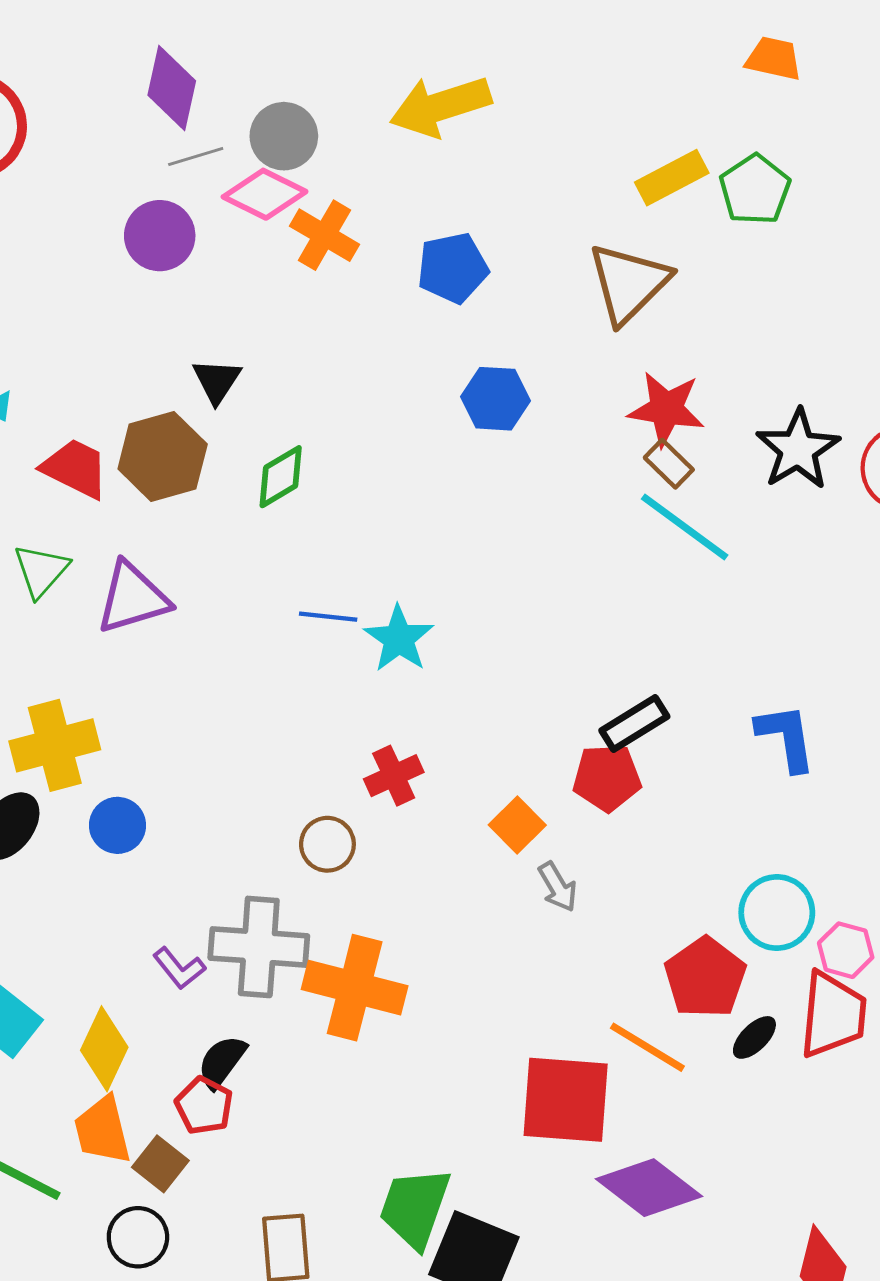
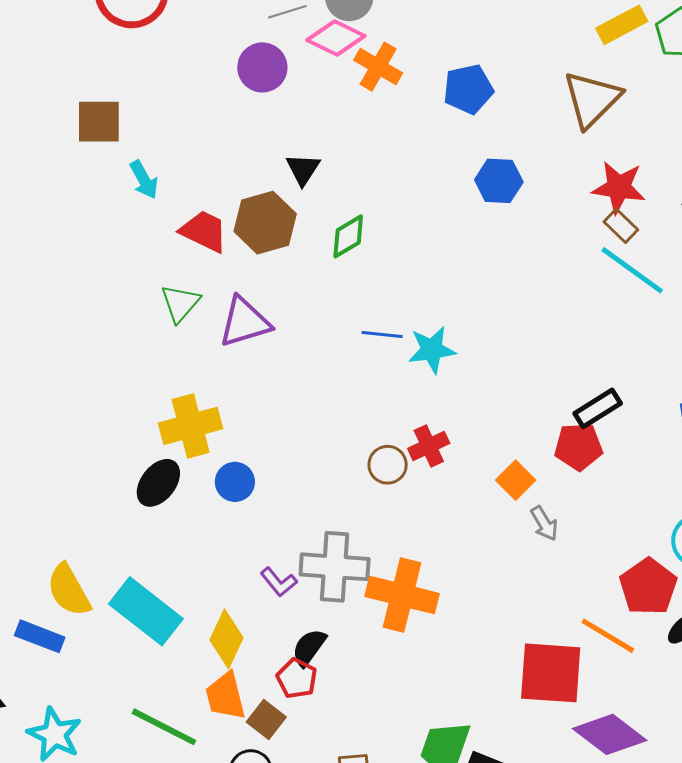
cyan star: (399, 639) -> (432, 350), turned 30
brown circle: (327, 844) -> (388, 465), moved

